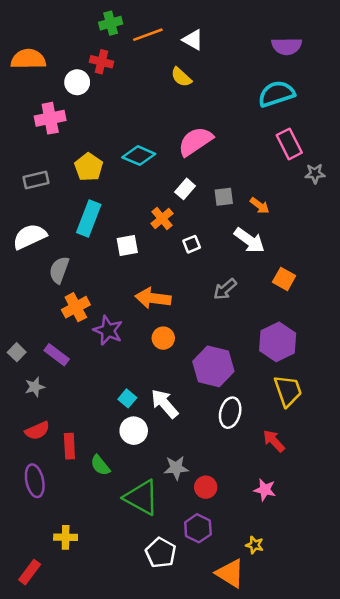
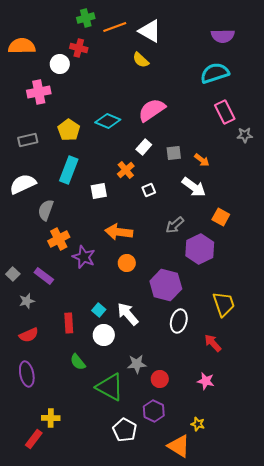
white triangle: (193, 40) -> (150, 31), size x1.4
purple hexagon: (278, 342) -> (200, 249), moved
red rectangle: (69, 446) -> (69, 323), moved
red rectangle: (30, 572) -> (34, 439), moved

